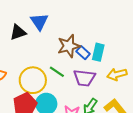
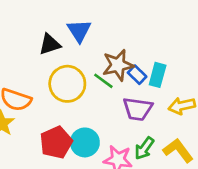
green line: (57, 72) -> (103, 81), moved
yellow circle: (33, 80) -> (67, 84), moved

